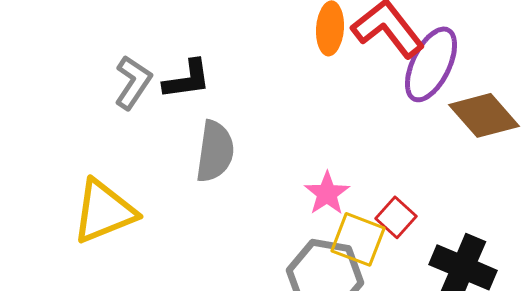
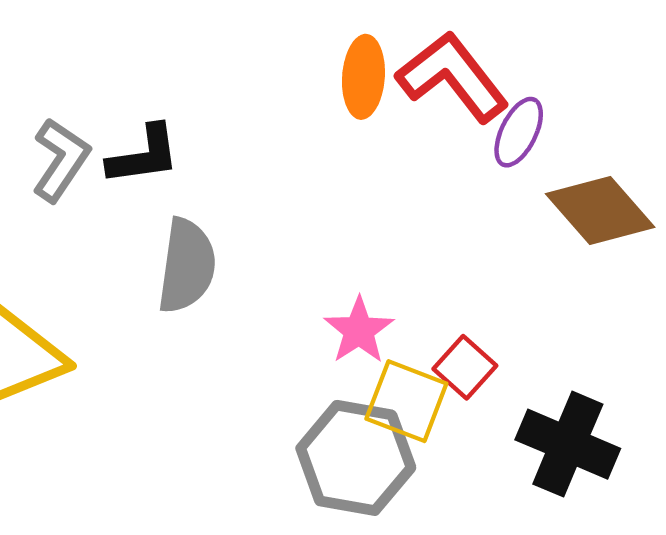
purple ellipse: (431, 64) -> (519, 132), size x0.6

